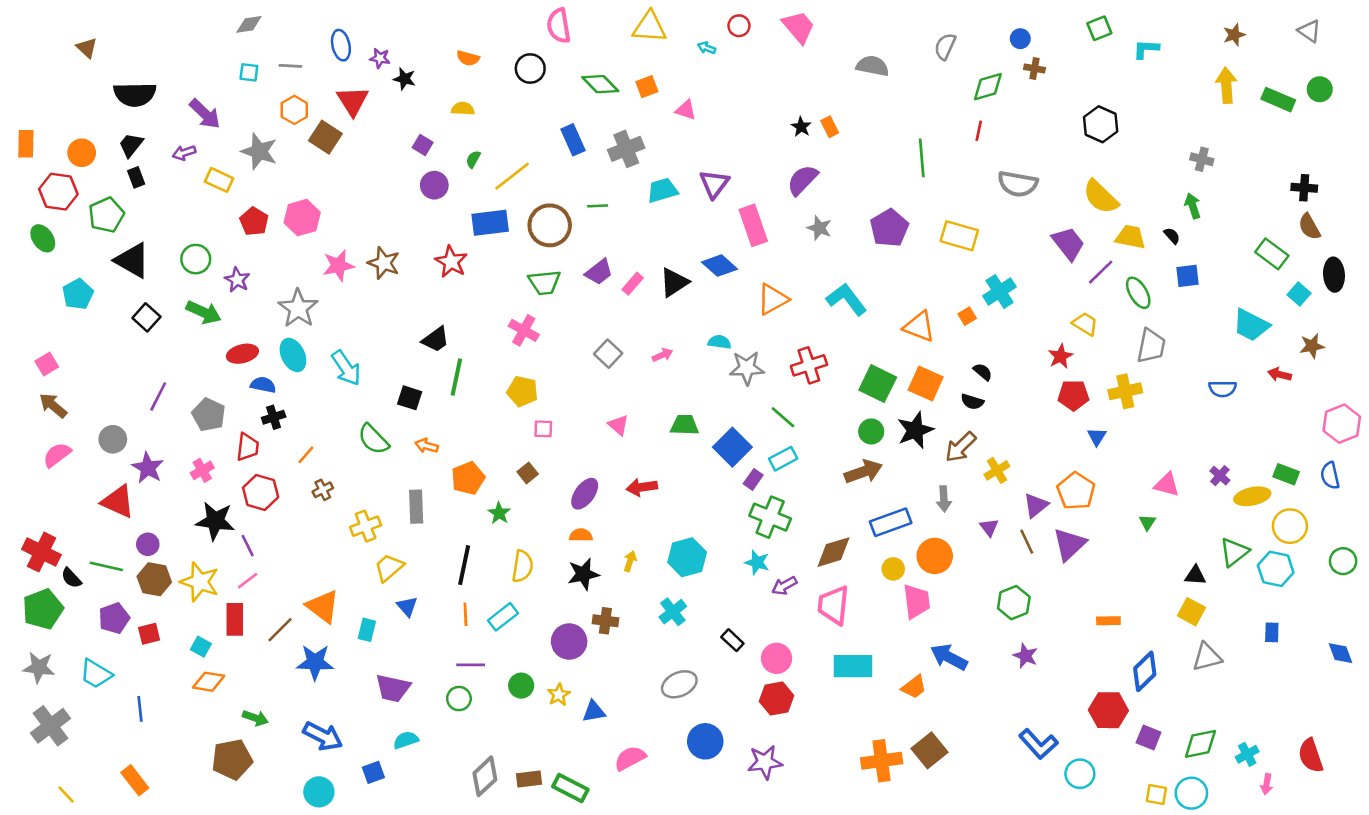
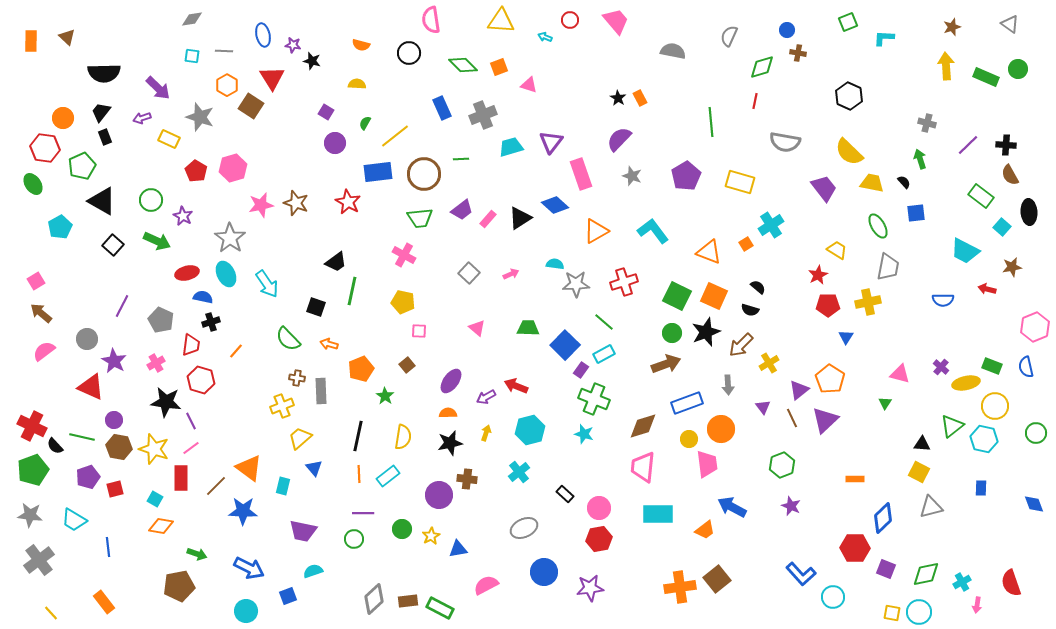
orange rectangle: (26, 144) -> (31, 41), moved
purple line: (1101, 272) -> (968, 145), moved
red arrow: (642, 487) -> (516, 386), moved, turned 30
brown cross: (323, 490) -> (297, 378), moved, turned 35
purple arrow: (784, 586) -> (486, 397), moved

